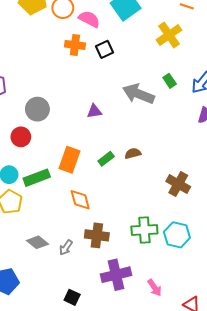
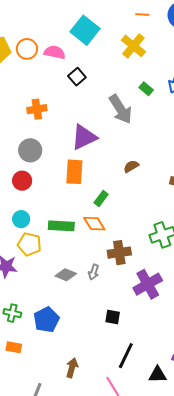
orange cross: (75, 45) -> (37, 109), moved
gray arrow: (138, 94) -> (121, 109), turned -128
purple triangle: (94, 111) -> (84, 137), size x1.8
green rectangle: (106, 159) -> (101, 199), moved
orange rectangle: (69, 160) -> (74, 172), moved
green rectangle: (37, 178) -> (61, 226), moved, turned 40

